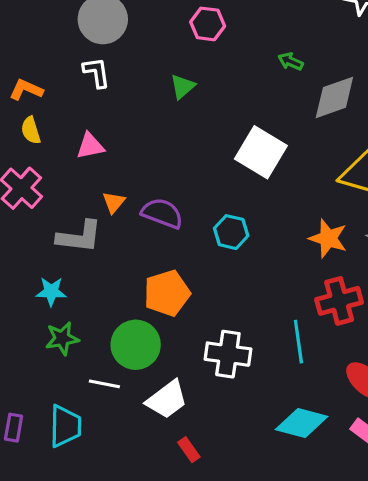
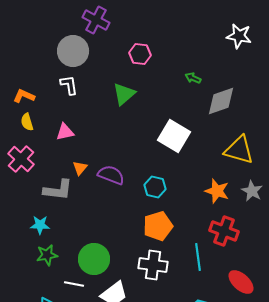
green triangle: (183, 87) -> (124, 94), size x1.4
orange pentagon: (167, 293) -> (158, 226), moved
red cross: (339, 301) -> (224, 231), turned 36

